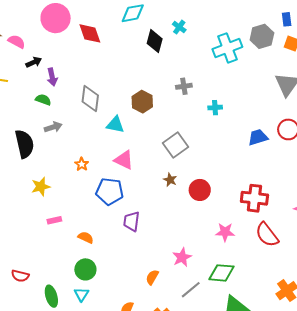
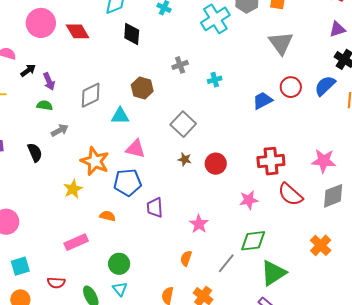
black diamond: (155, 41) -> (132, 34), moved
gray diamond: (90, 99) -> (91, 95), turned 68
black semicircle: (24, 144) -> (35, 152), size x0.7
orange star: (82, 164) -> (95, 161), size x2.0
yellow star: (41, 187) -> (73, 189), moved
pink rectangle: (54, 220) -> (76, 242), moved, size x1.6
orange semicircle: (86, 237) -> (108, 216), moved
pink star: (182, 257) -> (199, 224), moved

